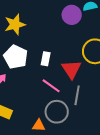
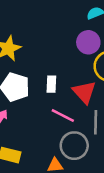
purple circle: (72, 15) -> (88, 42), moved

